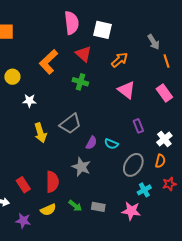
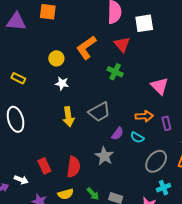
white square: (103, 30) -> (144, 23), turned -30
orange arrow: (119, 60) -> (144, 116), moved, turned 30
yellow circle: (12, 77) -> (56, 58), moved

